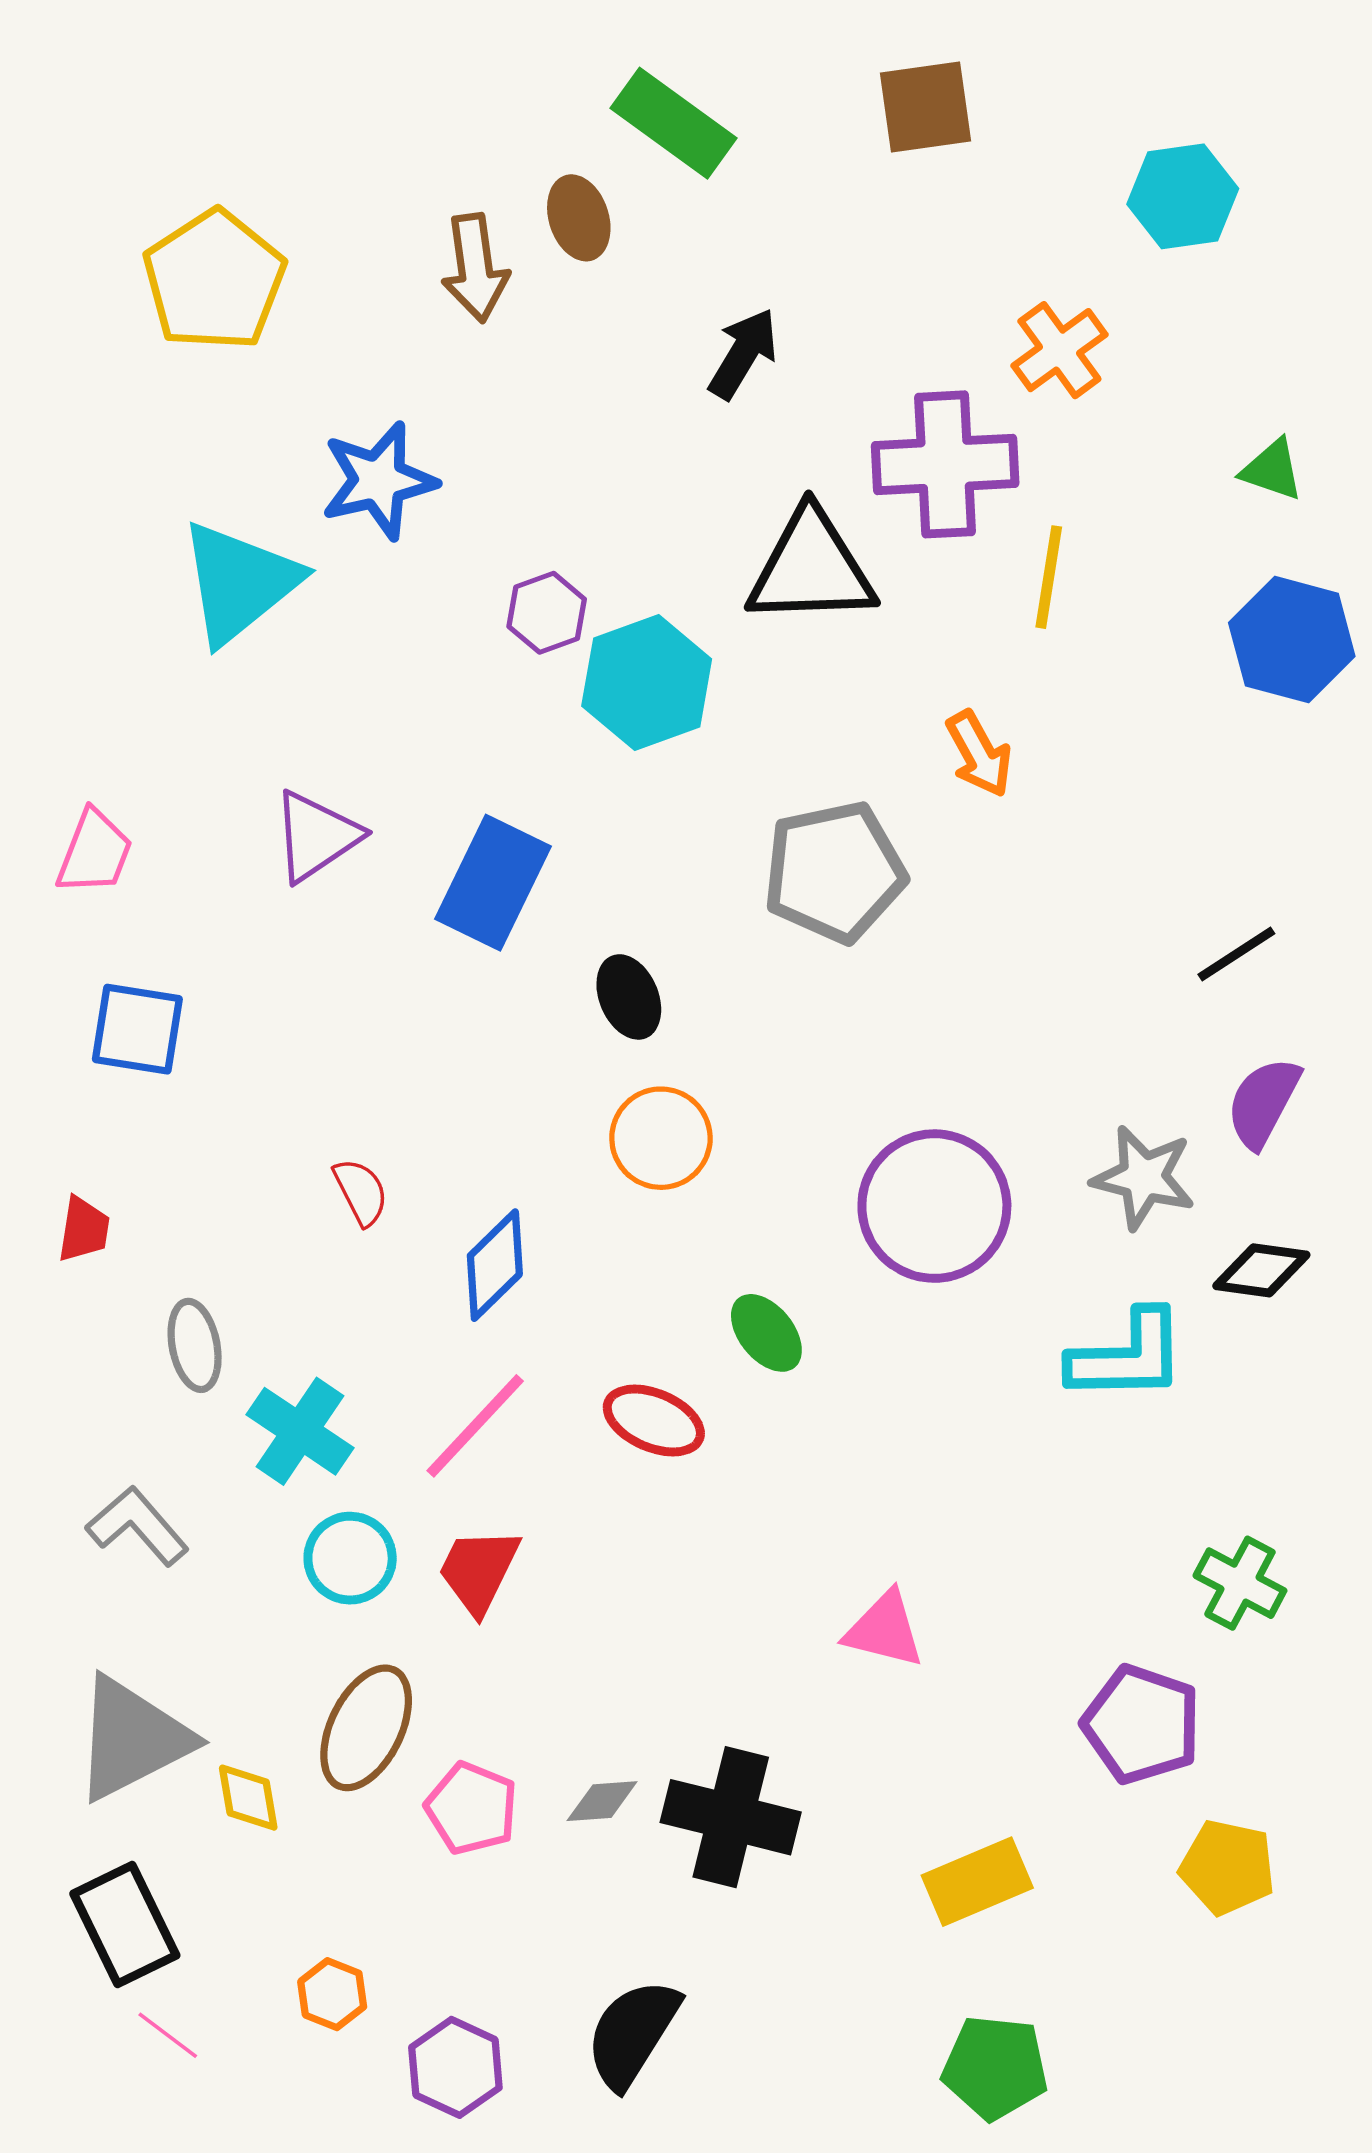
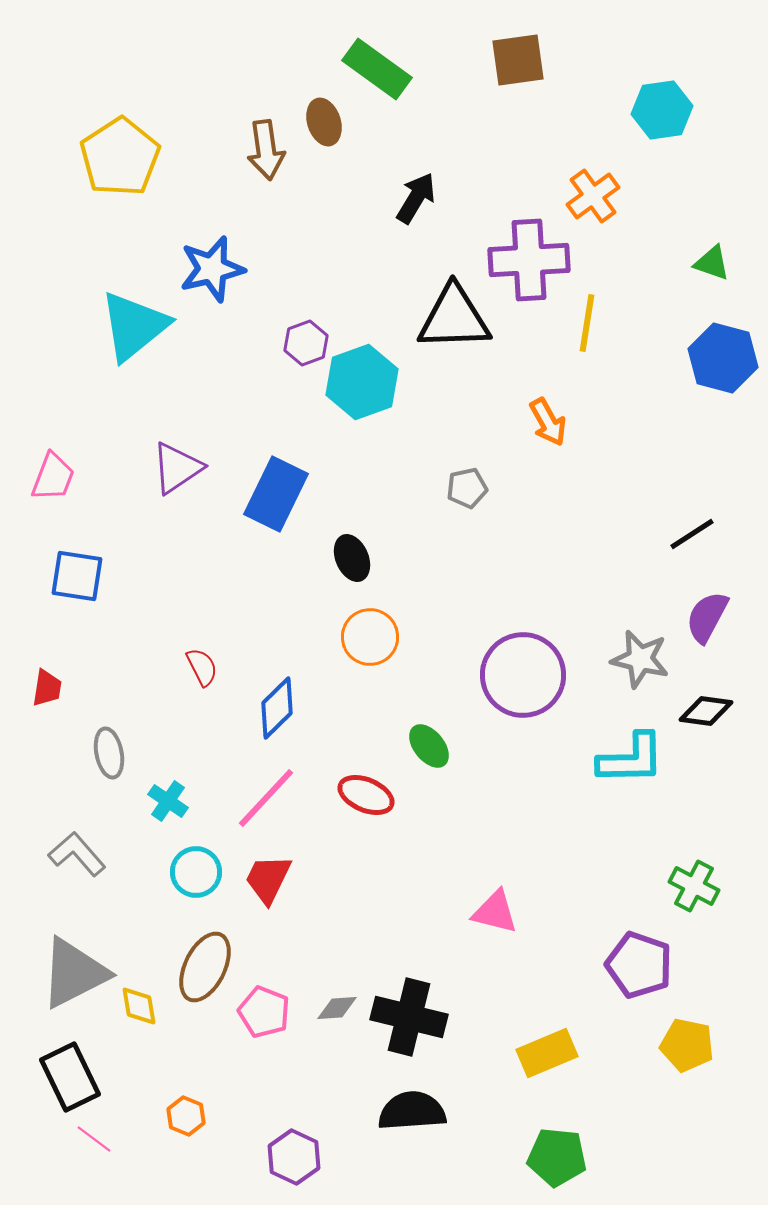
gray pentagon: (834, 872) -> (467, 488), size x0.5
cyan cross: (300, 1431) -> (168, 801), size x0.7
black semicircle: (632, 2033) -> (412, 1111), moved, turned 54
purple hexagon: (455, 2067) -> (294, 1157), moved

